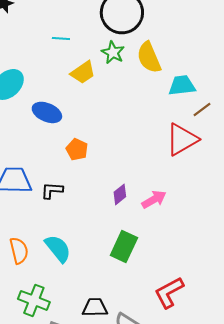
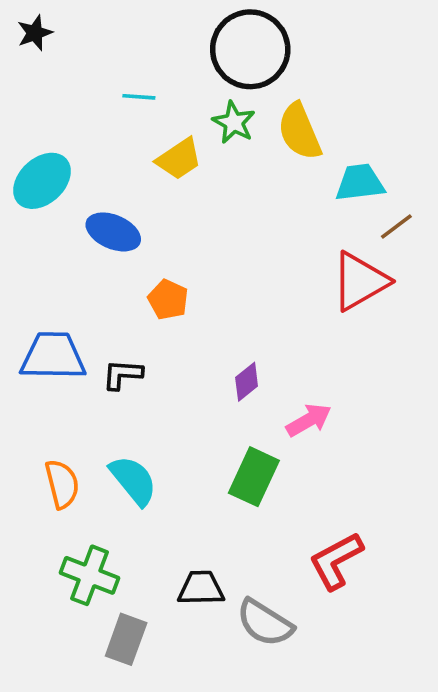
pink arrow: (154, 199) -> (309, 420), moved

